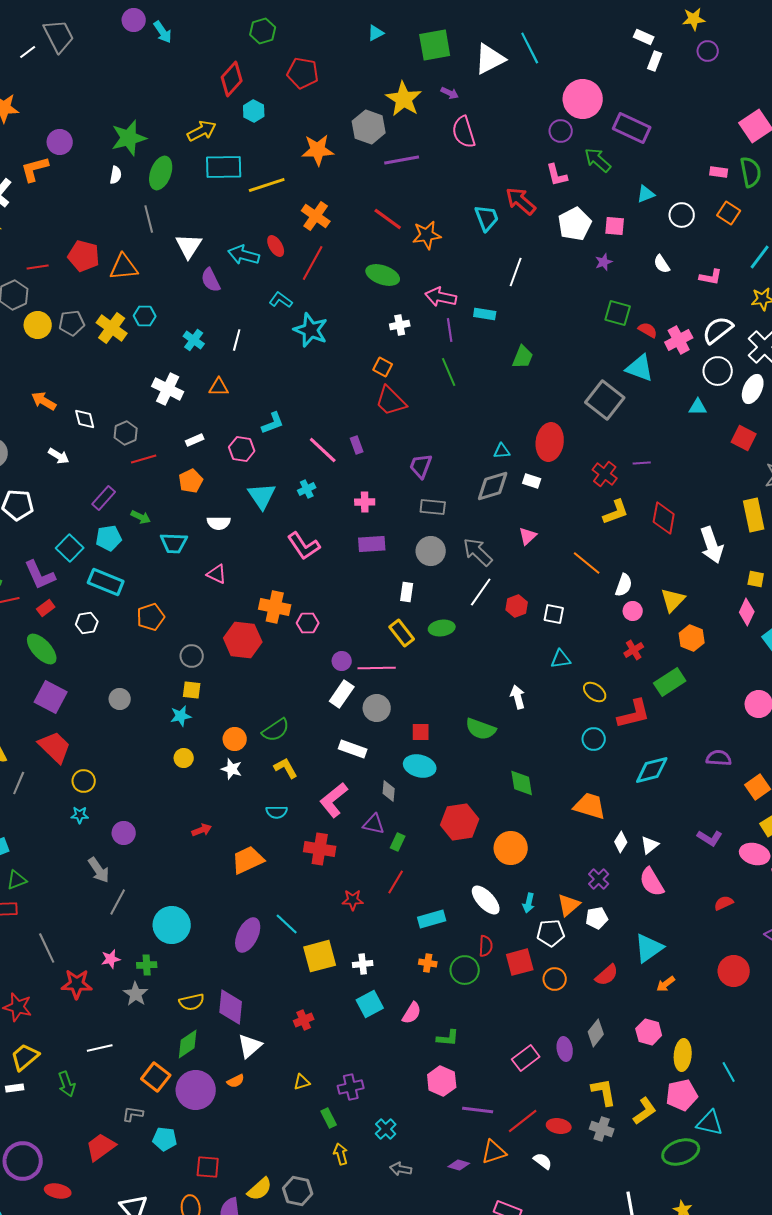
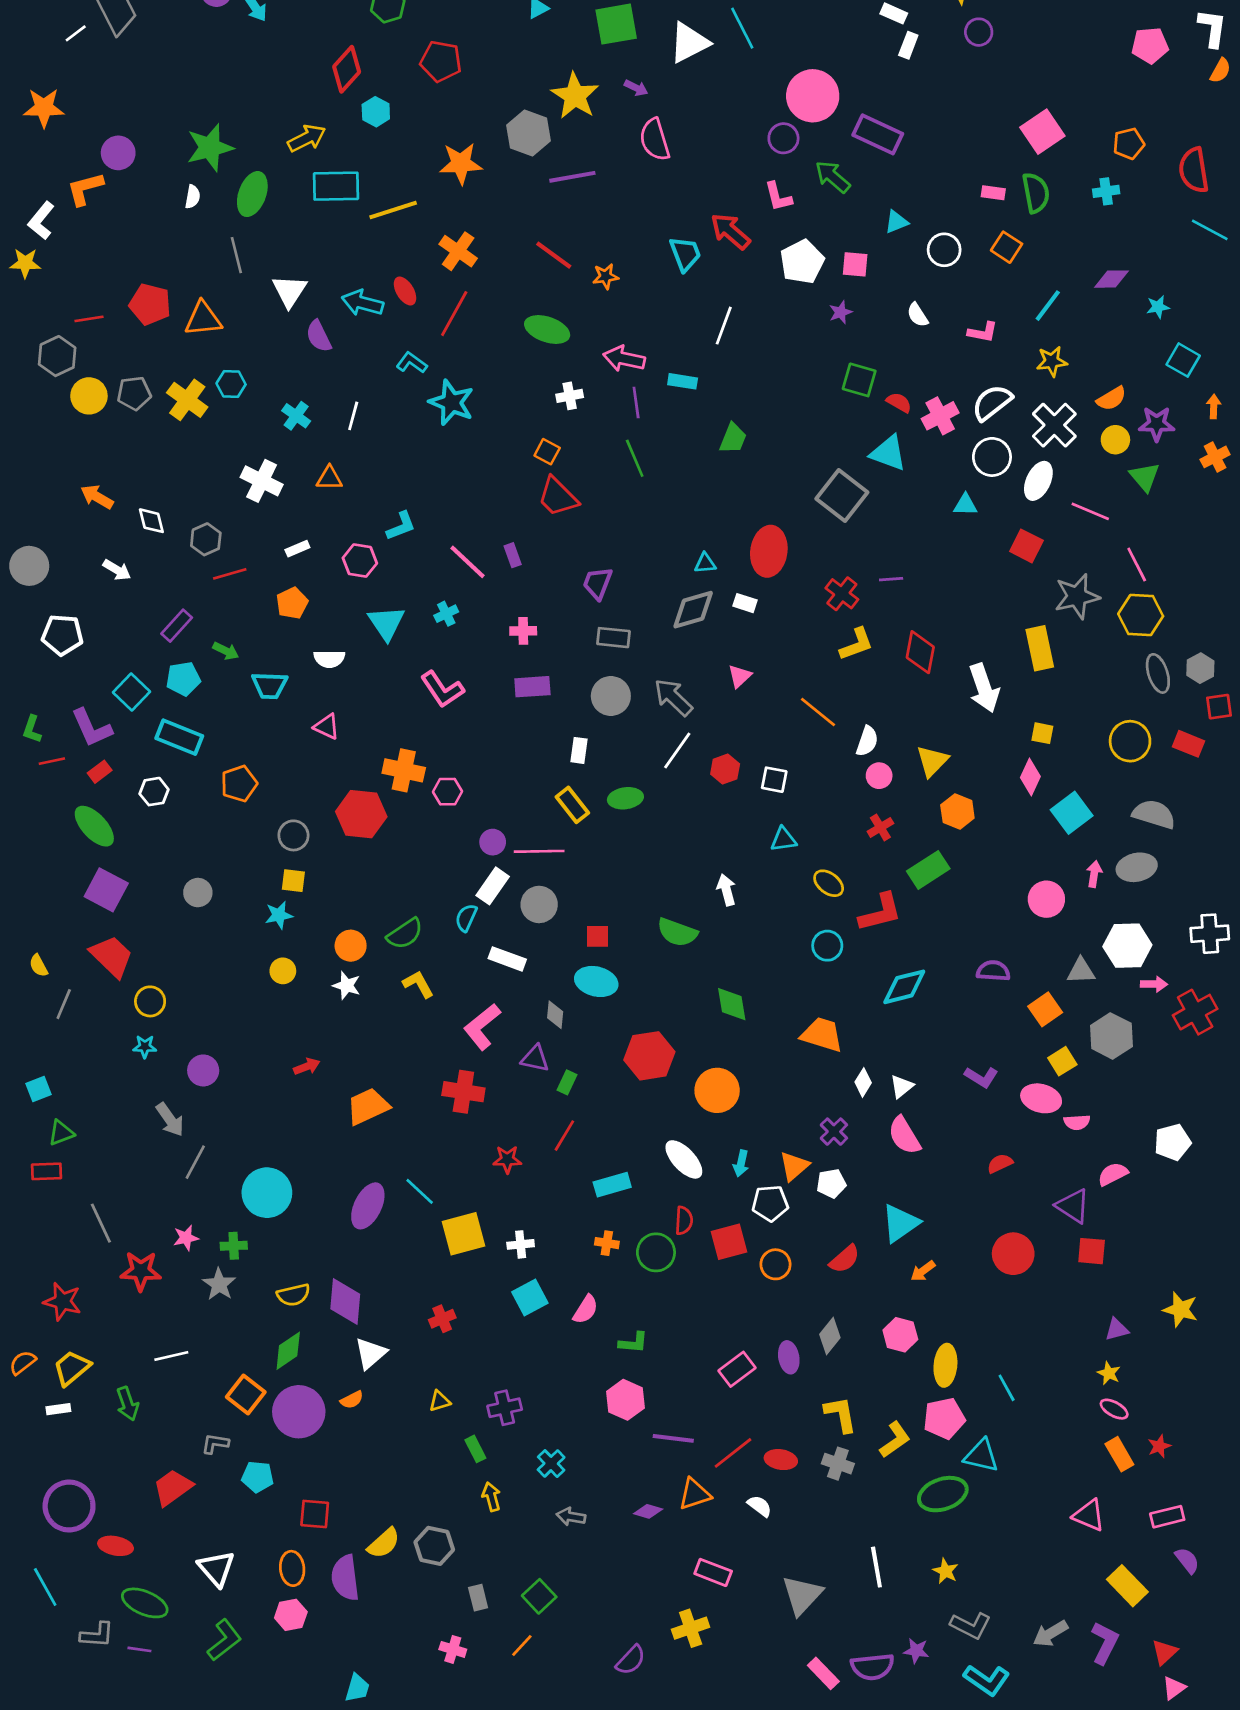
orange star: (427, 235) -> (606, 276), size x0.7
cyan semicircle: (277, 812) -> (466, 918), moved, turned 115

